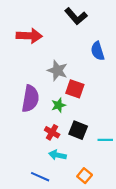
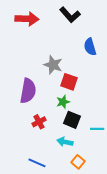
red arrow: (29, 36) -> (27, 19), moved
green star: (59, 105) -> (63, 102), moved
red cross: (52, 132) -> (39, 122), moved, turned 32
cyan arrow: (57, 155) -> (65, 142), moved

